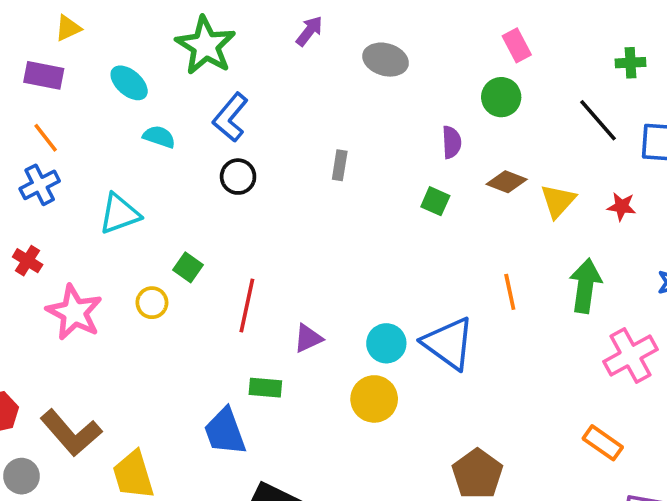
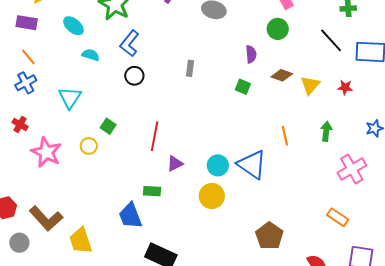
cyan triangle: (119, 214) -> (70, 98), turned -35
green arrow: (585, 286) -> (326, 131), size x0.7
red line: (247, 305) -> (155, 136), moved

